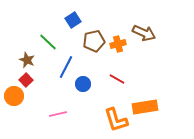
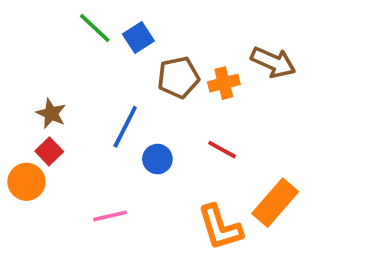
green line: (48, 42) -> (95, 28), moved
orange rectangle: (145, 107) -> (275, 203), turned -40

